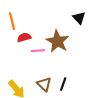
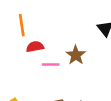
brown star: (57, 41) -> (76, 55), size x0.7

